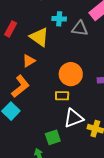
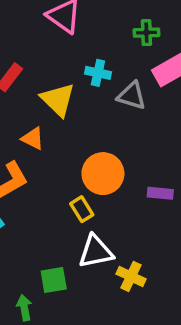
orange triangle: (29, 61) -> (33, 138), turned 48
yellow rectangle: (62, 96) -> (82, 209), turned 48

